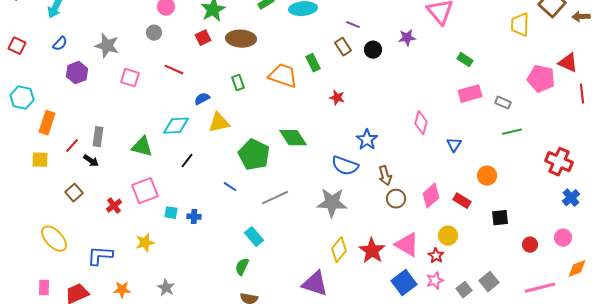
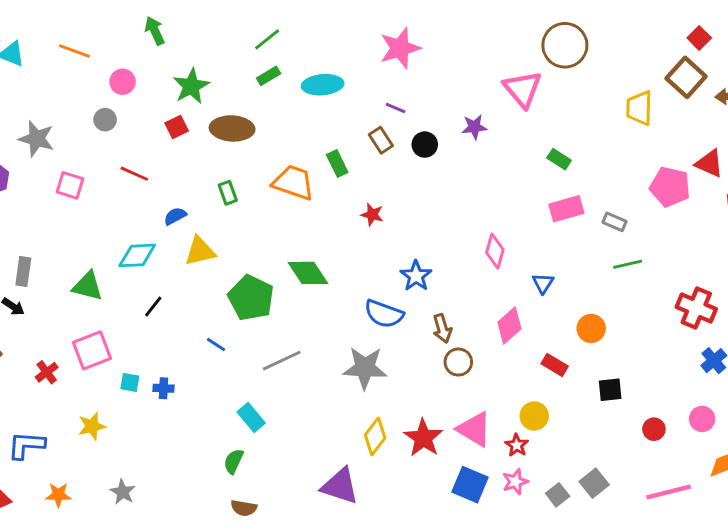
pink diamond: (431, 196) -> (509, 326), moved
blue square: (404, 283) -> (470, 485), turned -30

